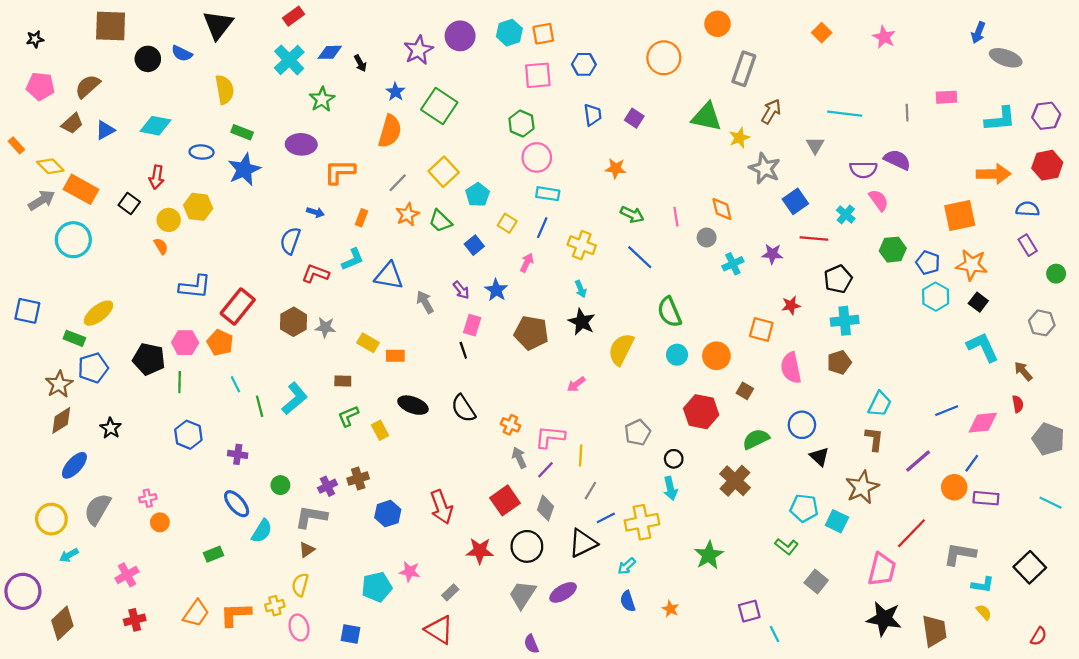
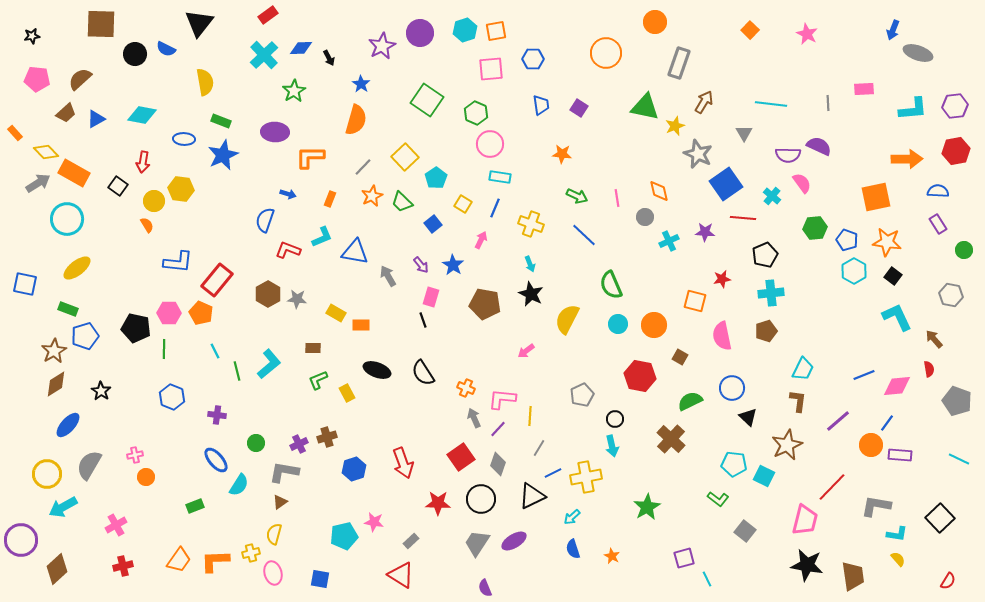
green square: (439, 106) -> (427, 100), moved
blue square: (795, 201) -> (726, 184), size x1.4
yellow ellipse: (99, 313) -> (77, 268), moved
cyan arrow: (69, 555) -> (63, 507), size x1.6

